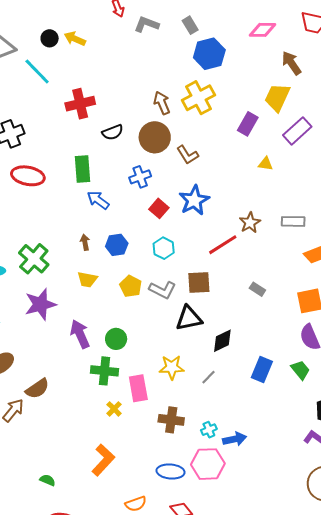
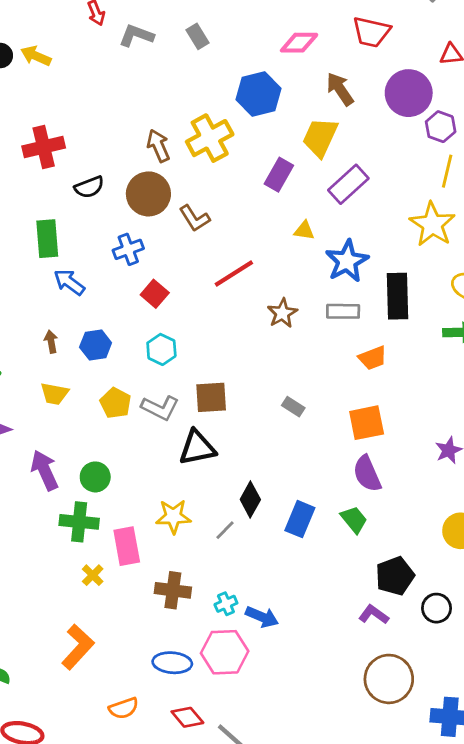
blue hexagon: (209, 54) -> (258, 94), moved
blue star: (194, 200) -> (347, 261), moved
red line: (223, 245) -> (234, 273), moved
black diamond: (222, 341) -> (250, 499), moved, turned -35
blue arrow: (235, 439) -> (262, 617), turned 35

